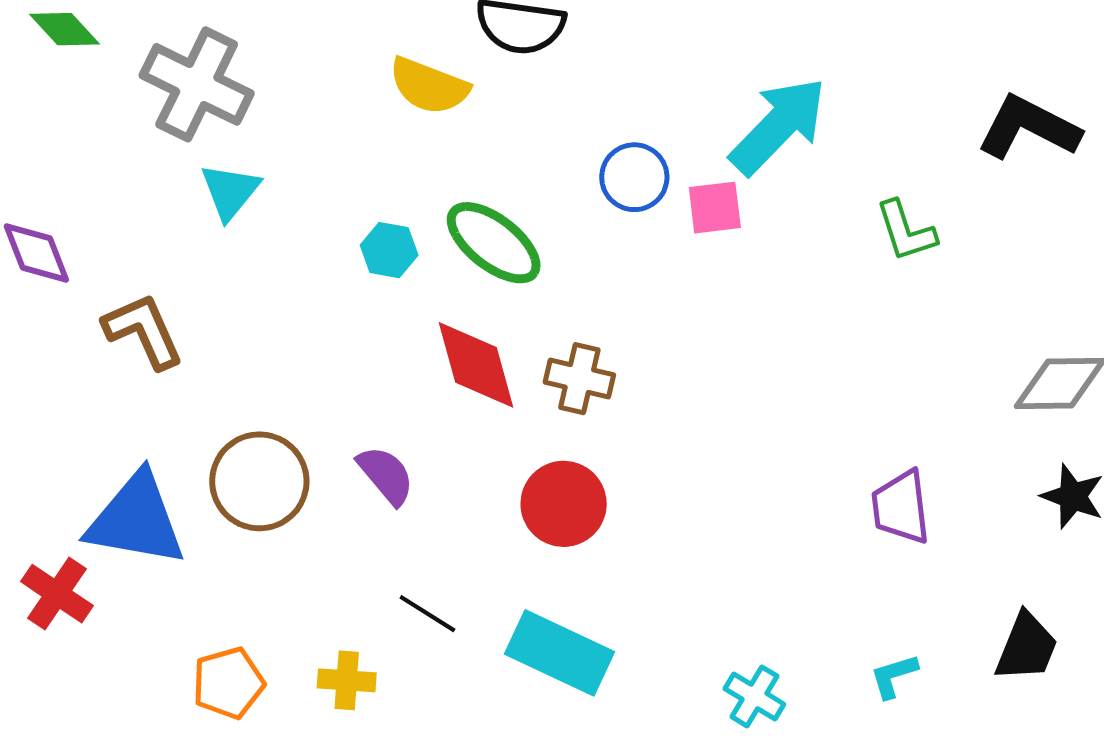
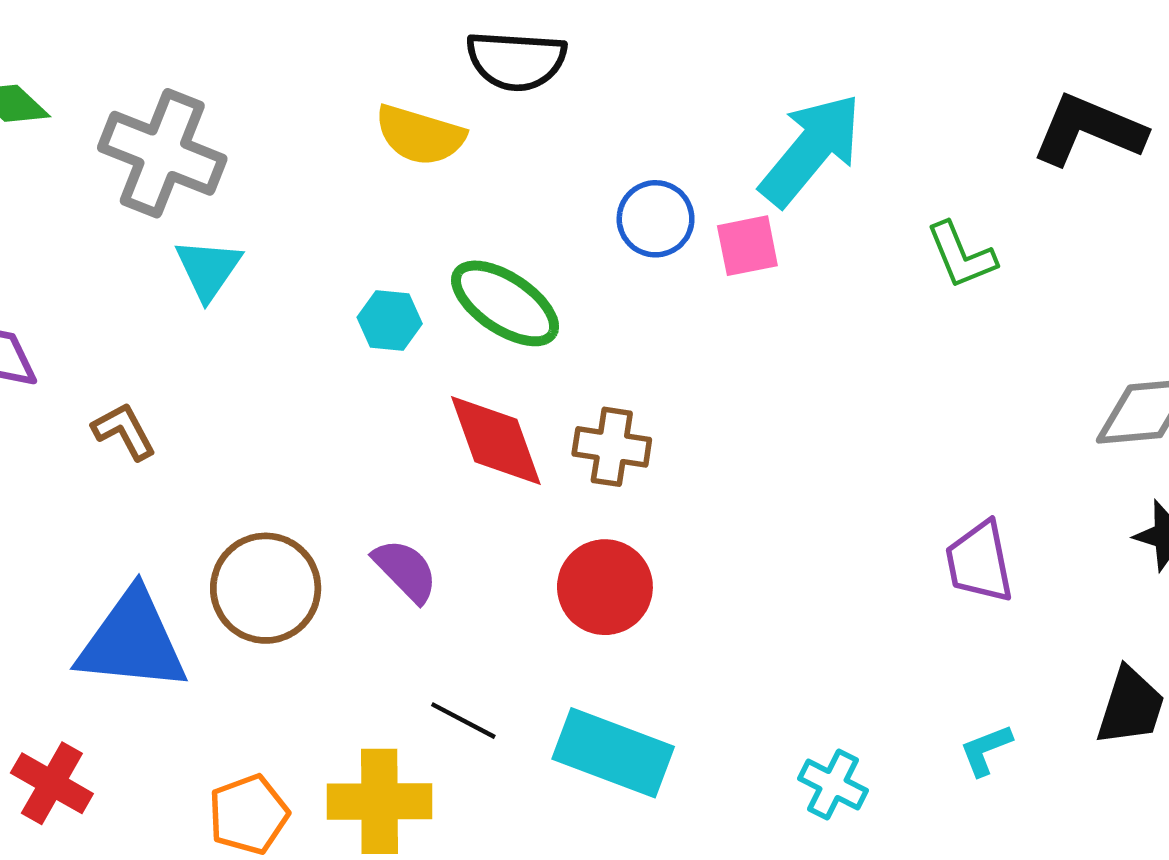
brown L-shape: (143, 331) -> (124, 431), size x0.7
red cross: (57, 594) -> (52, 783), moved
yellow cross: (347, 680) -> (379, 801), size x1.6

